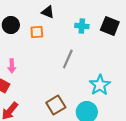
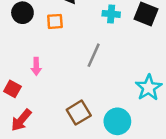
pink arrow: (12, 66) -> (36, 66), moved
cyan star: (100, 85) -> (149, 88), moved

